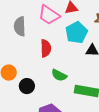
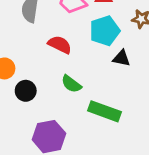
red semicircle: (46, 48) -> (60, 45), turned -72

